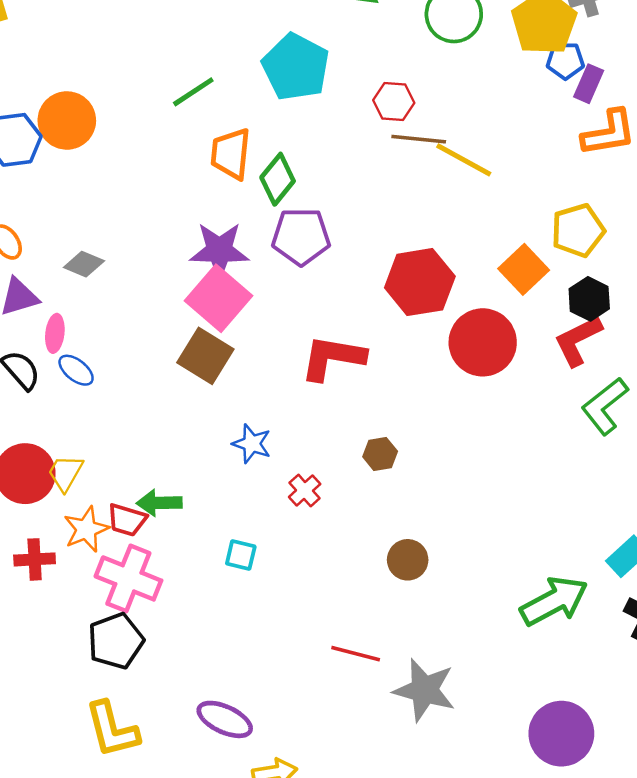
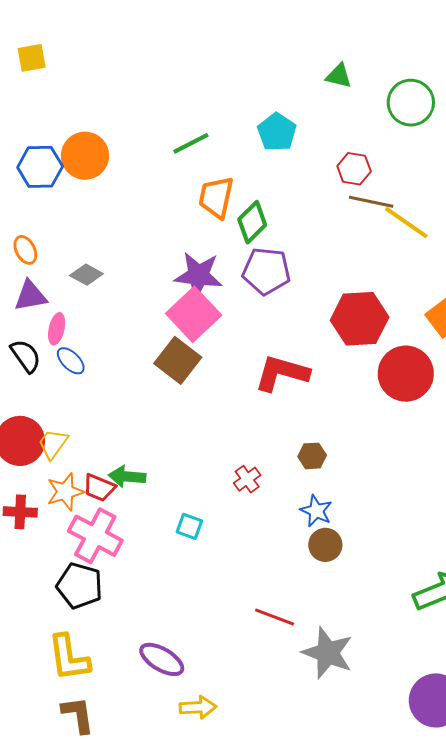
cyan pentagon: (296, 67) -> (277, 132), size x0.7
blue star: (252, 444) -> (316, 511), moved
black pentagon: (116, 641) -> (79, 586), turned 30

